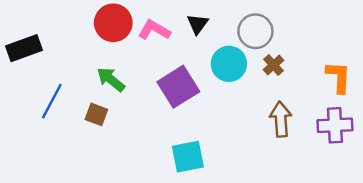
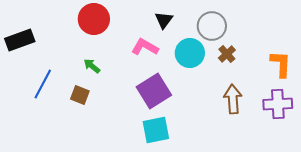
pink L-shape: (154, 30) -> (145, 47), moved
green arrow: (111, 79) -> (92, 66), size x0.7
purple square: (178, 87) -> (154, 91), moved

